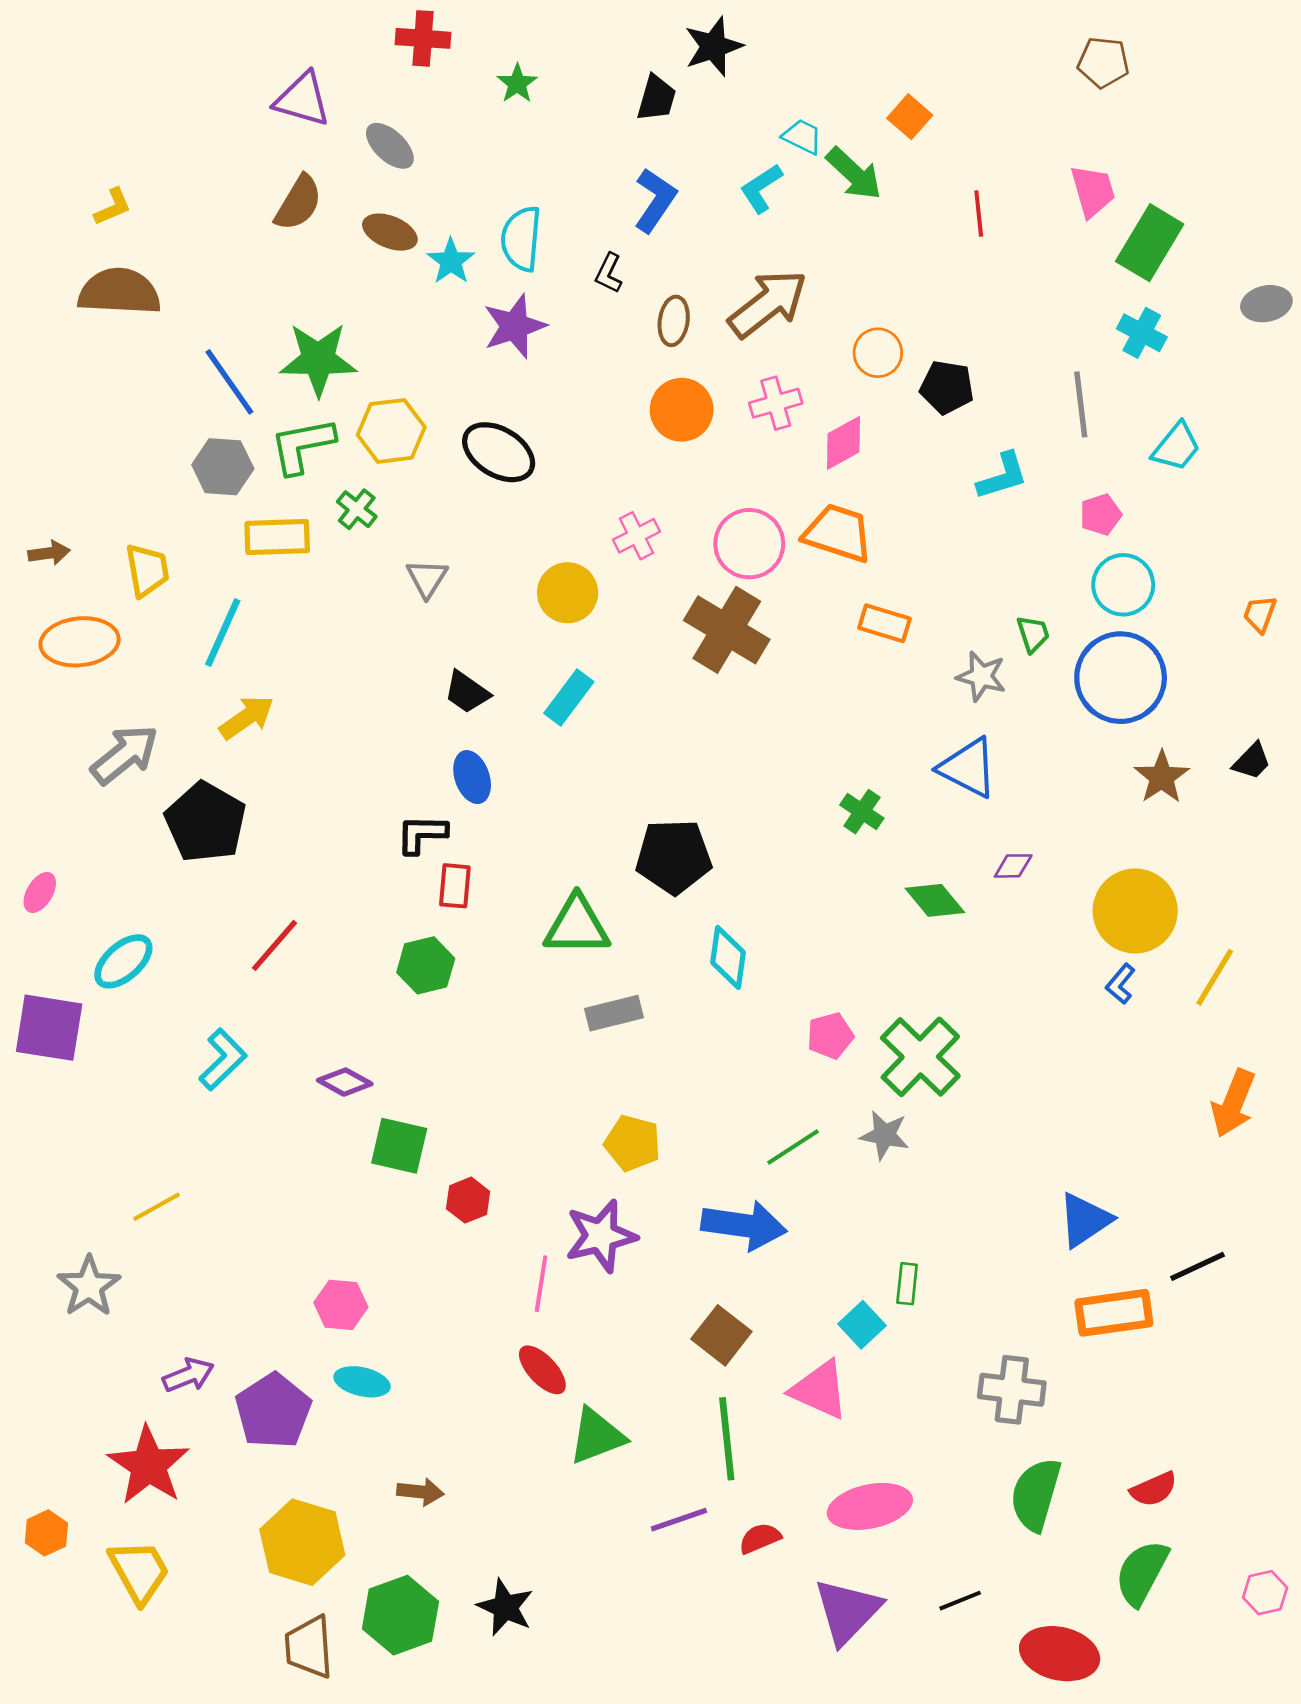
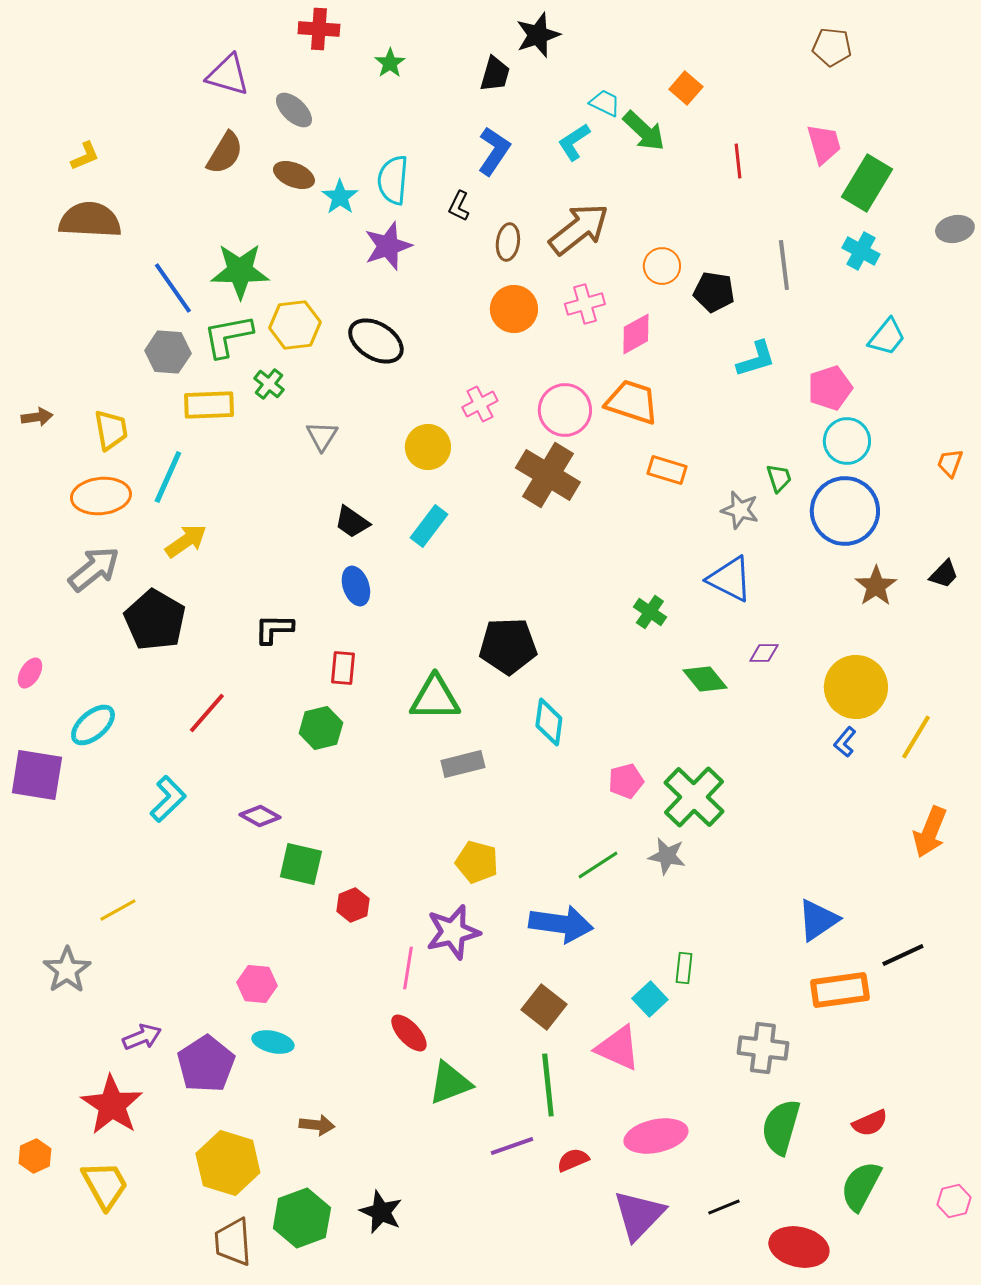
gray line: (1081, 404) -> (784, 265), moved
pink pentagon: (1101, 515) -> (830, 388), size x1.4
orange ellipse: (80, 642) -> (101, 496), moved
black L-shape: (422, 834) -> (274, 629), moved

